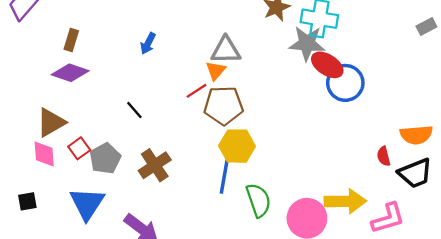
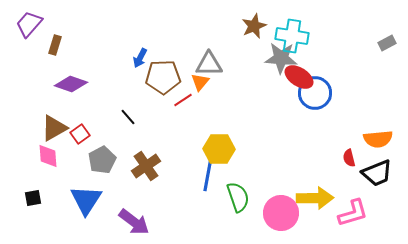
brown rectangle: (71, 40) -> (55, 45), moved
brown pentagon: (224, 105) -> (163, 77), moved
red square: (79, 148) -> (80, 134), moved

